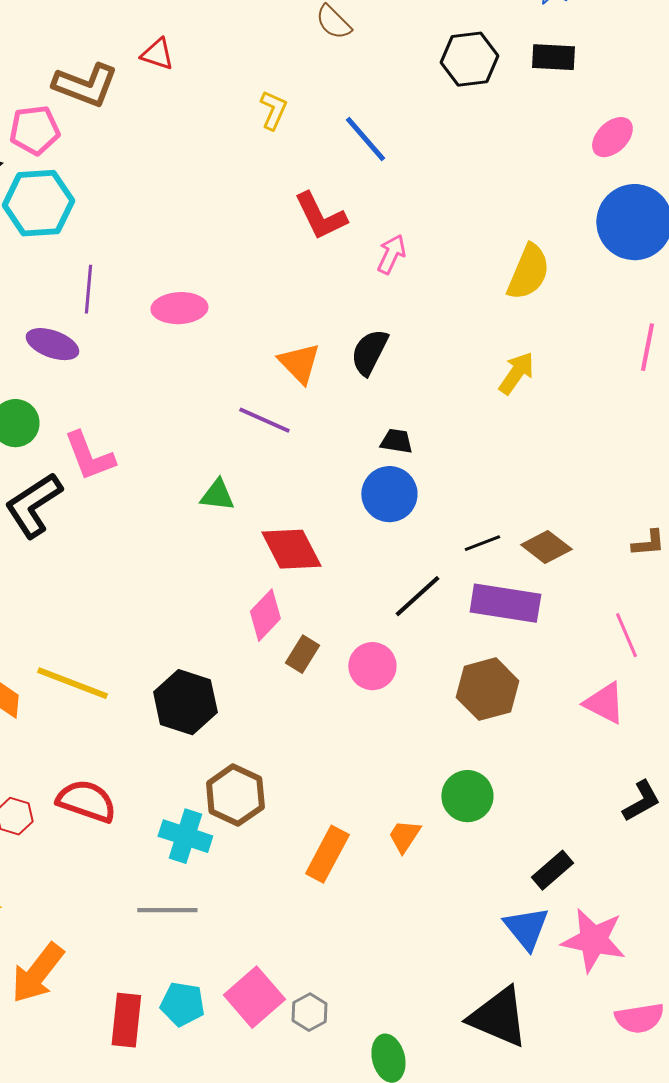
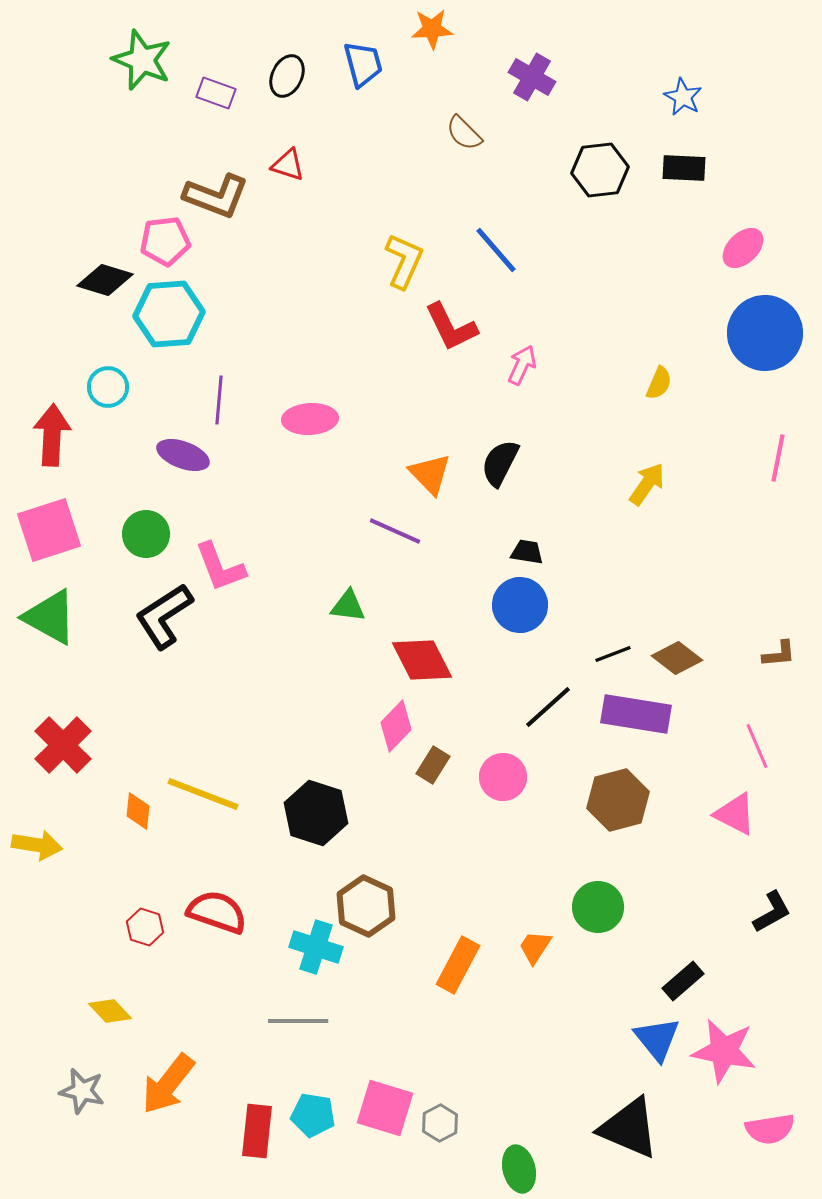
yellow L-shape: (273, 110) -> (404, 261), moved, size x1.4
yellow semicircle: (528, 272) -> (659, 383), size x0.6
pink square: (254, 997) -> (385, 1108), turned -32

